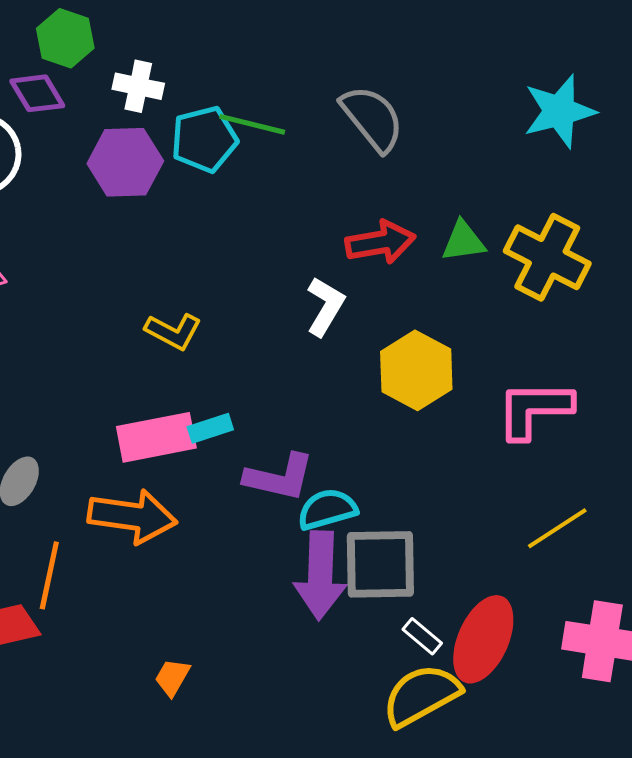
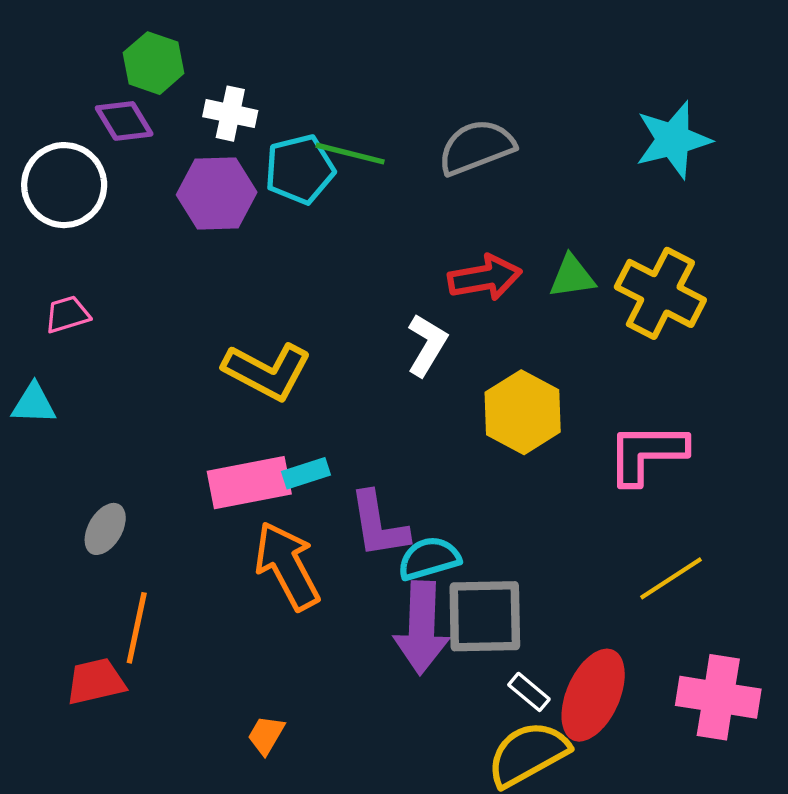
gray semicircle: (372, 118) -> (476, 147), turned -72
yellow L-shape: (173, 331) -> (267, 371), size x1.5
purple L-shape: (279, 477) -> (379, 525), turned 68
orange arrow: (132, 516) -> (287, 566), moved, turned -126

